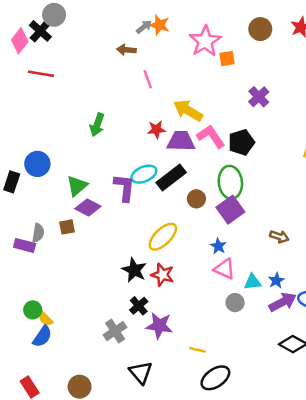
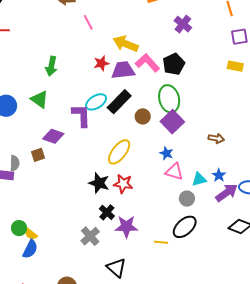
green triangle: (77, 186) -> (40, 99), moved, turned -36
black ellipse: (215, 378) -> (185, 227), moved

